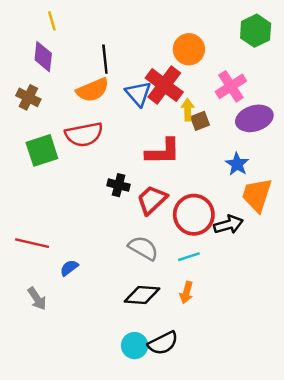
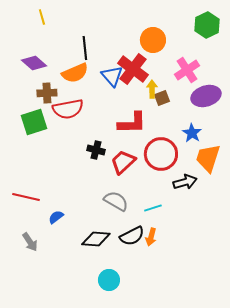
purple diamond: (43, 57) -> (34, 63), moved, turned -55
brown cross: (28, 97) -> (47, 93), moved, turned -30
red circle: (194, 215) -> (161, 154), moved
black diamond: (142, 295) -> (96, 239), moved
black semicircle: (163, 343) -> (132, 236), moved

